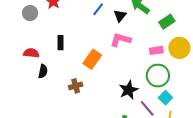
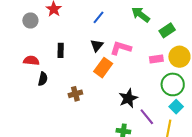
black triangle: (120, 16) -> (97, 45), moved
orange rectangle: (92, 59) -> (103, 68), moved
green circle: (158, 76) -> (173, 84), moved
cyan square: (165, 98) -> (176, 107), moved

